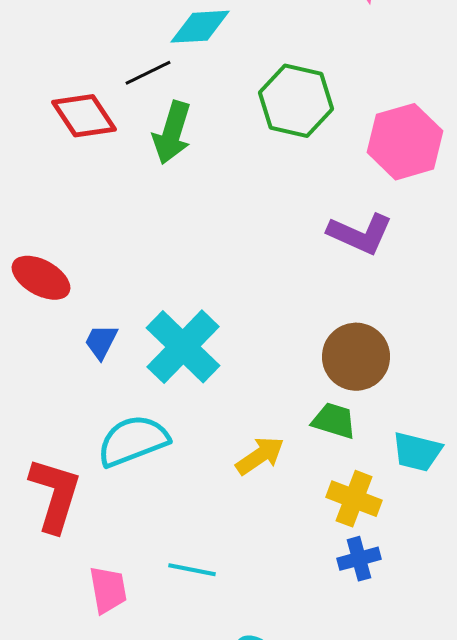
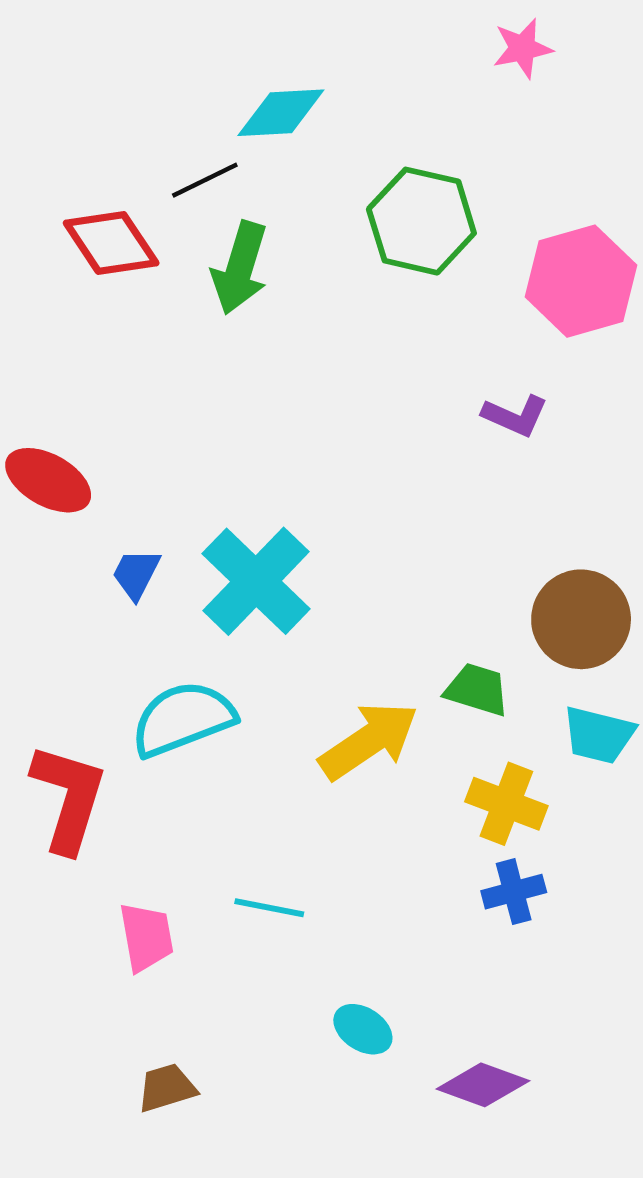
purple L-shape: (360, 234) -> (515, 416), size x0.7
brown circle: (356, 357) -> (581, 619), moved
yellow arrow: (260, 456) -> (369, 741), size x1.4

